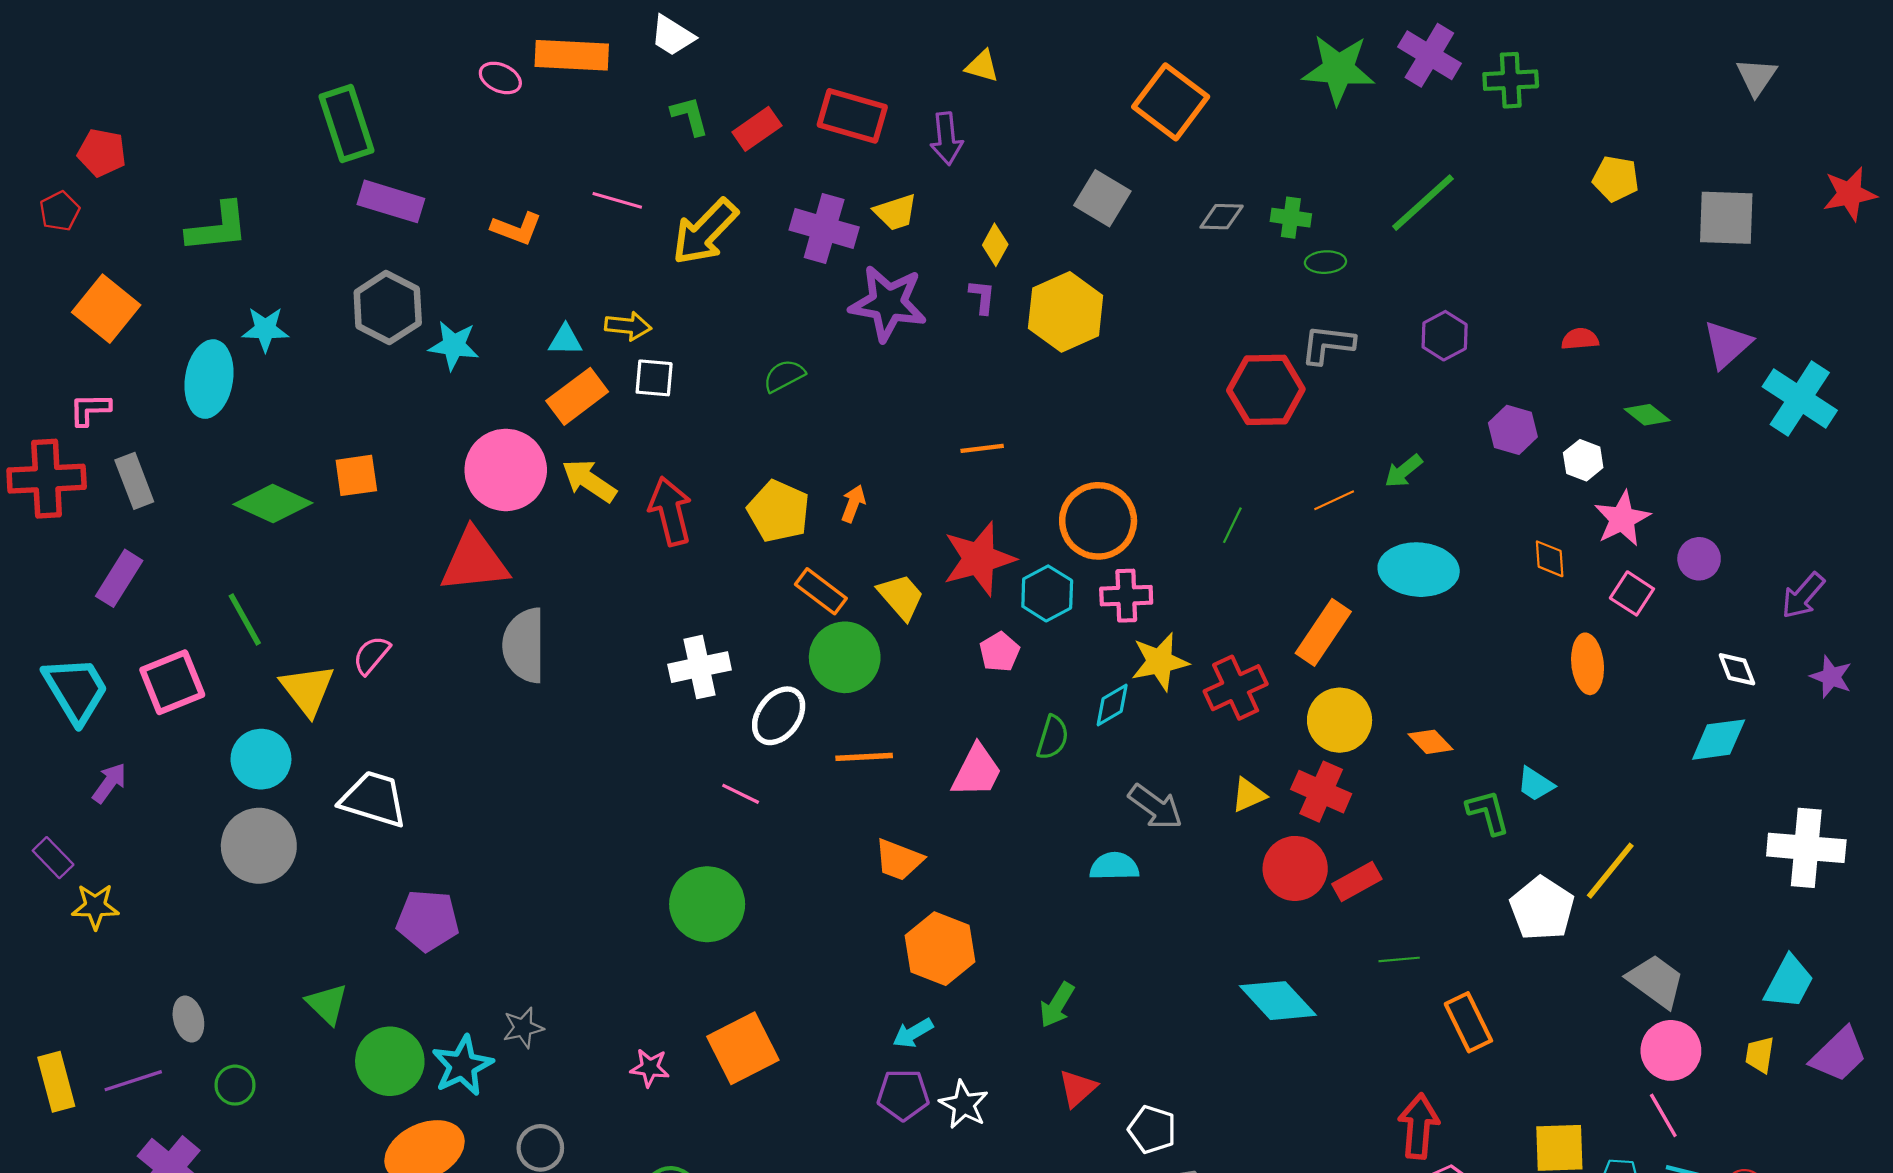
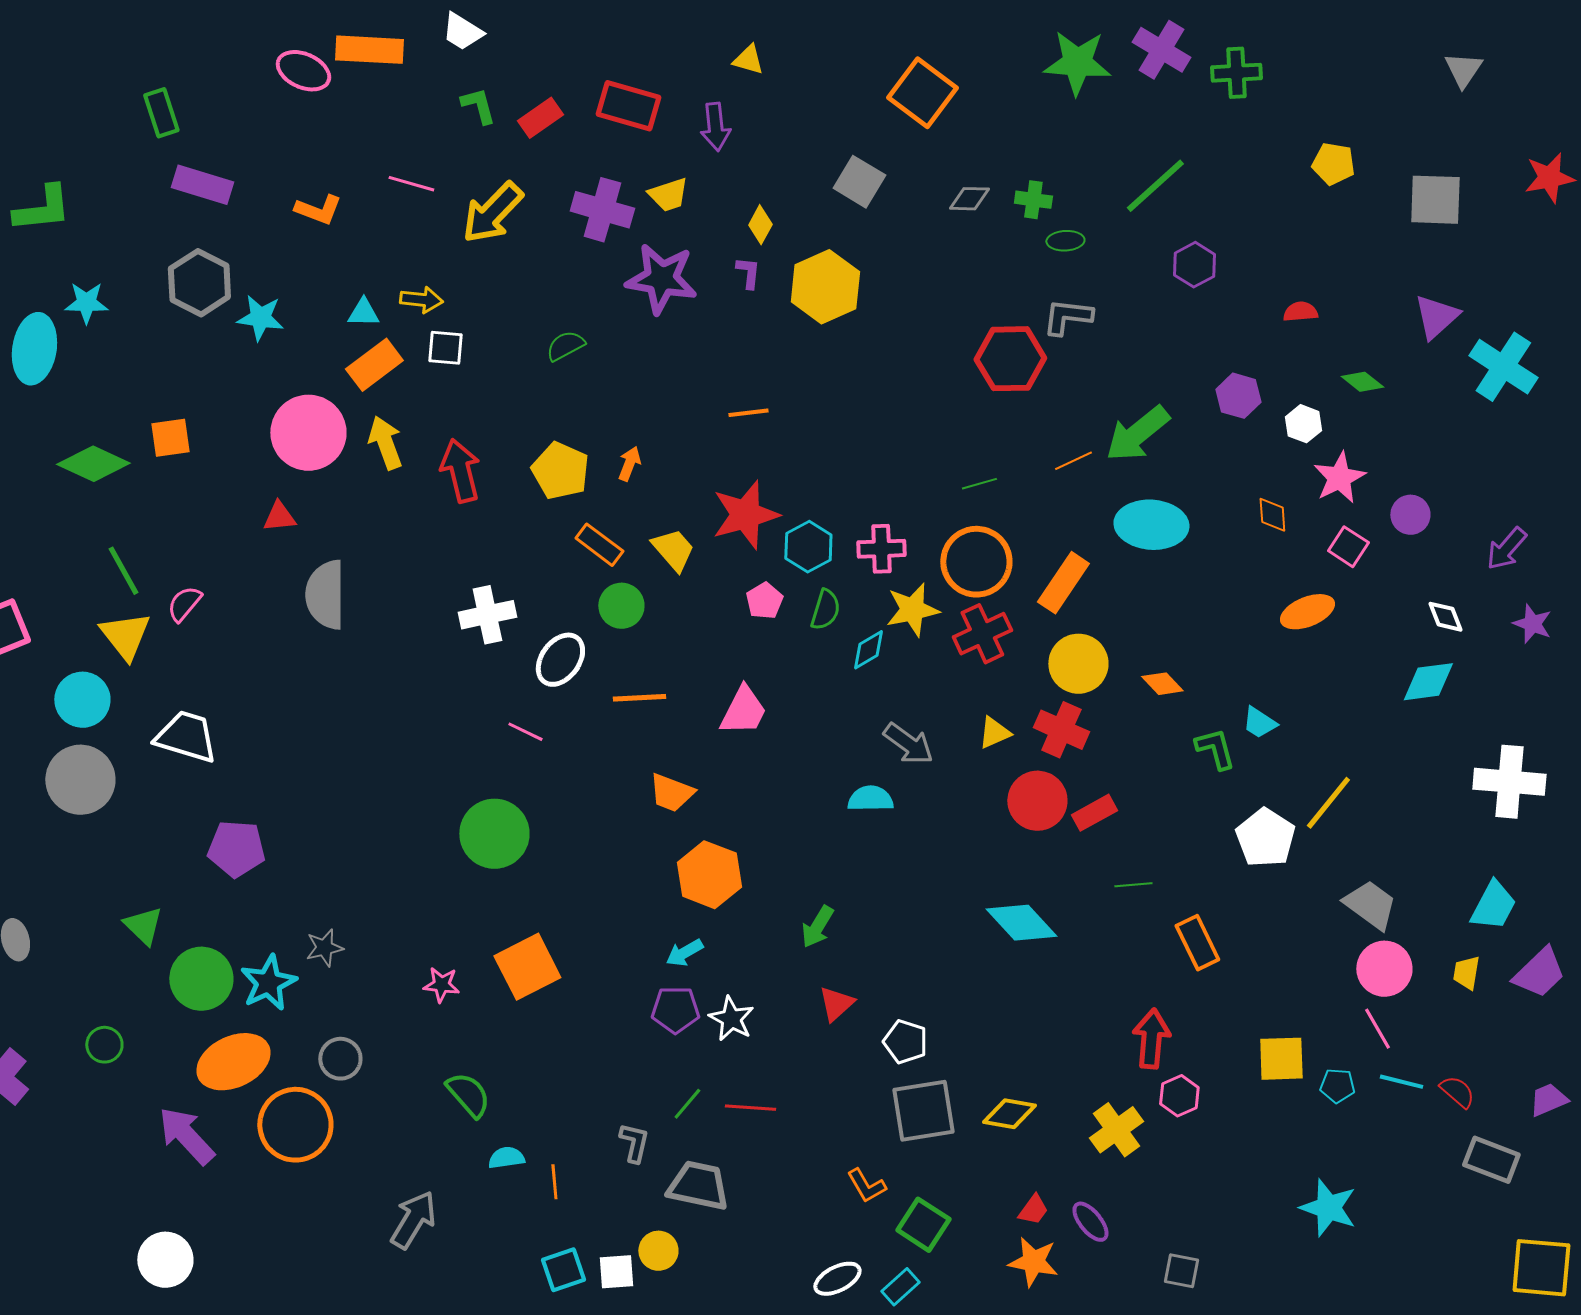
pink ellipse: (500, 78) -> (303, 71), size x1.4
green rectangle: (347, 123) -> (161, 113), size x0.7
purple hexagon: (1445, 336) -> (1194, 265), moved
green arrow: (1403, 471) -> (1137, 434), size x1.8
yellow arrow: (589, 481) -> (385, 443), turned 36
orange circle: (1098, 521) -> (976, 562), moved
green line: (1232, 525) -> (979, 484), turned 48
red triangle: (474, 561) -> (279, 517), size x0.5
green line: (245, 619) -> (123, 571), moved
green circle: (845, 657) -> (621, 606), size x0.7
orange ellipse: (1588, 664) -> (1307, 612), turned 74
green semicircle: (1053, 737) -> (825, 610), moved
green circle: (235, 1085) -> (104, 1045), moved

